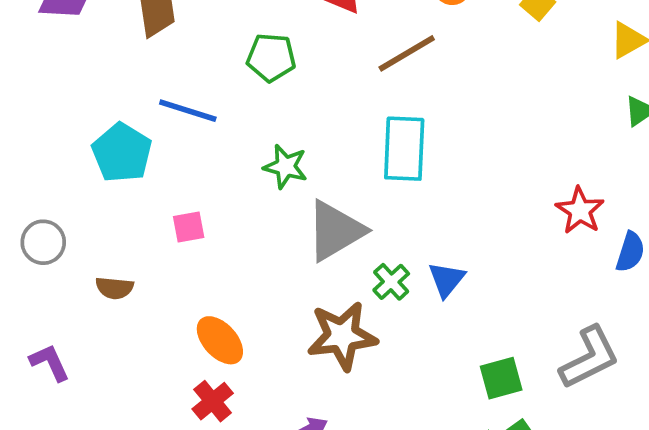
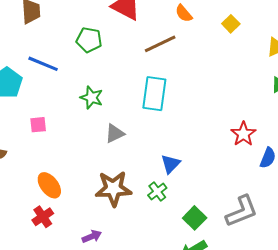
gray triangle: (335, 231) -> (115, 133), size x0.6
green cross: (391, 282) -> (157, 192), moved
green square: (501, 378) -> (195, 218), turned -35

